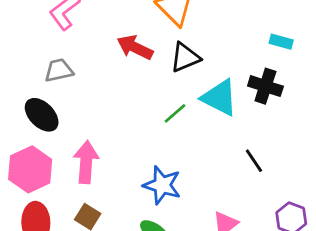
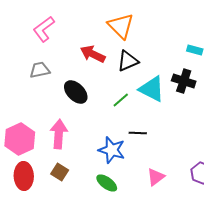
black ellipse: (42, 115) -> (76, 92), moved
black line: (254, 161) -> (138, 133), moved, turned -54

